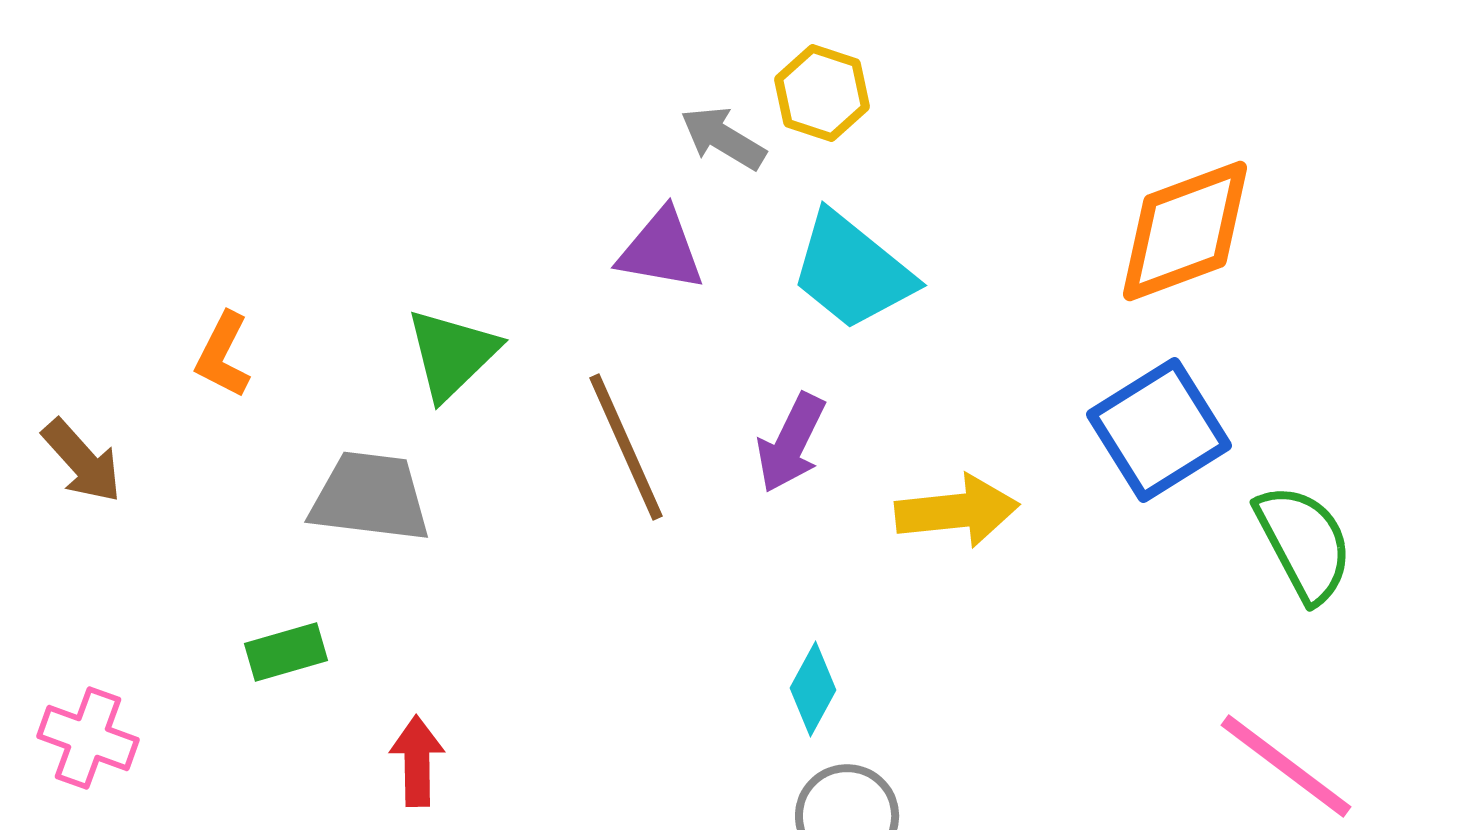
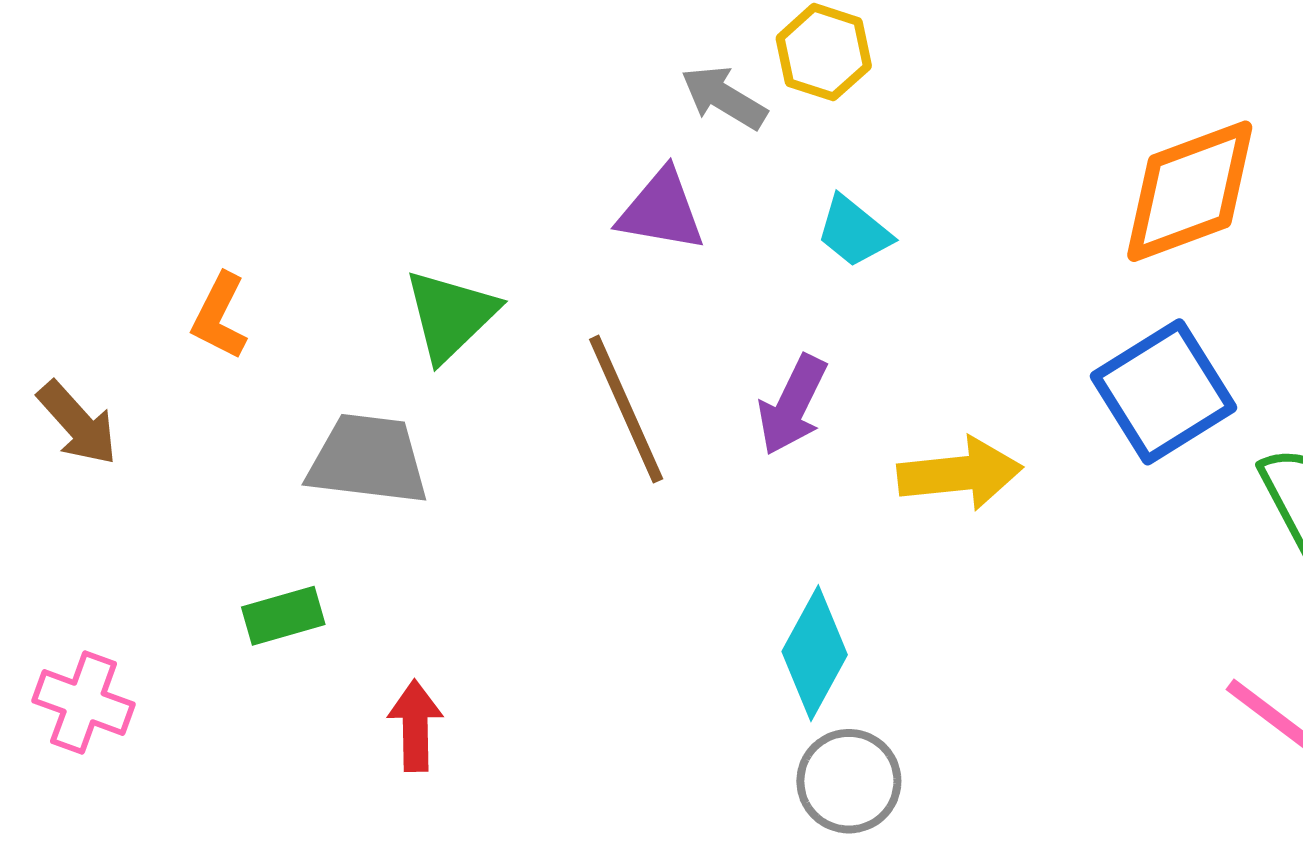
cyan trapezoid: (852, 271) -> (854, 232), size x0.6
cyan diamond: (813, 689) -> (815, 653), size x1.4

